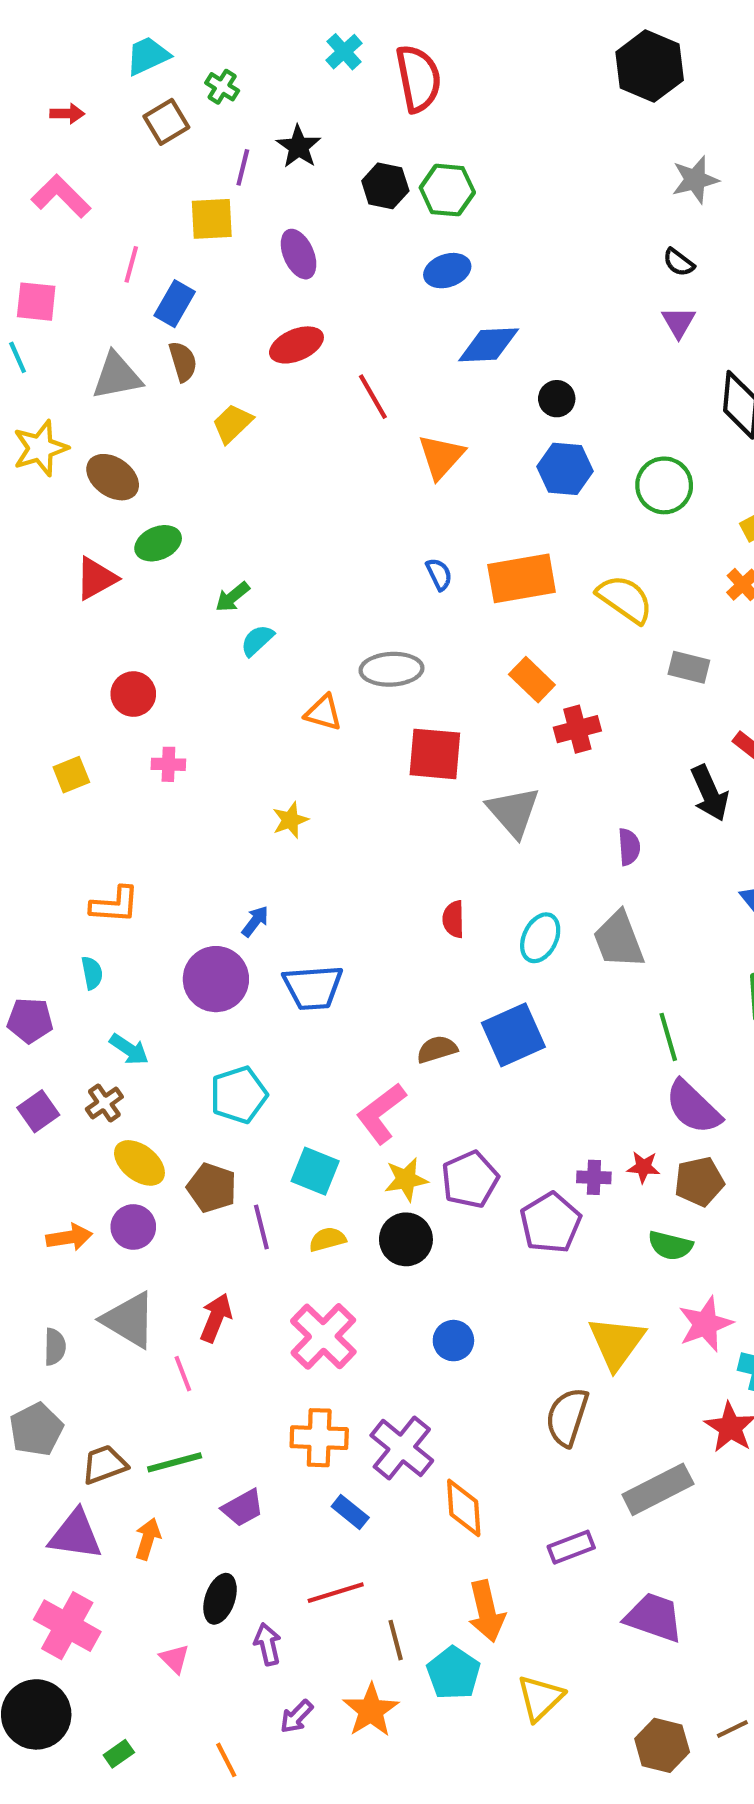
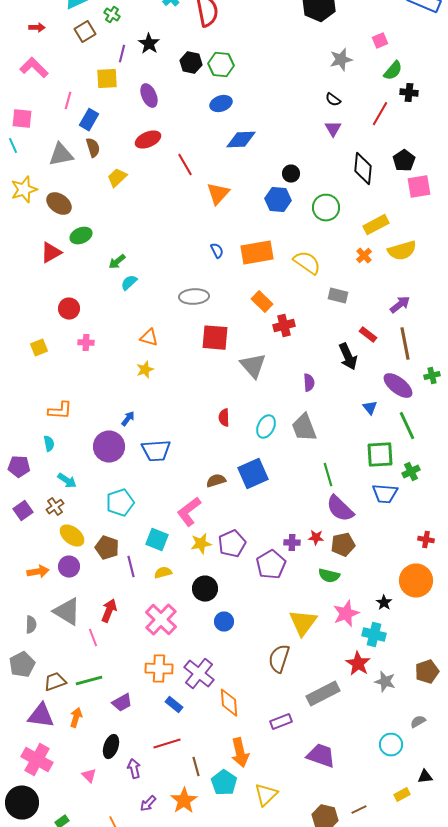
black circle: (557, 399) -> (291, 174), moved
orange triangle: (323, 713) -> (149, 338), moved
black circle: (406, 1239) -> (205, 589), moved

